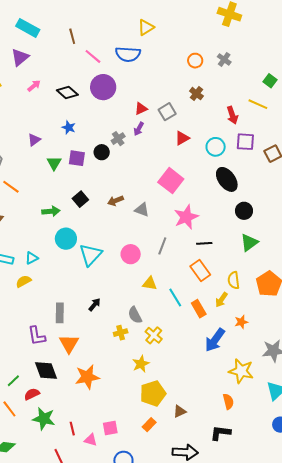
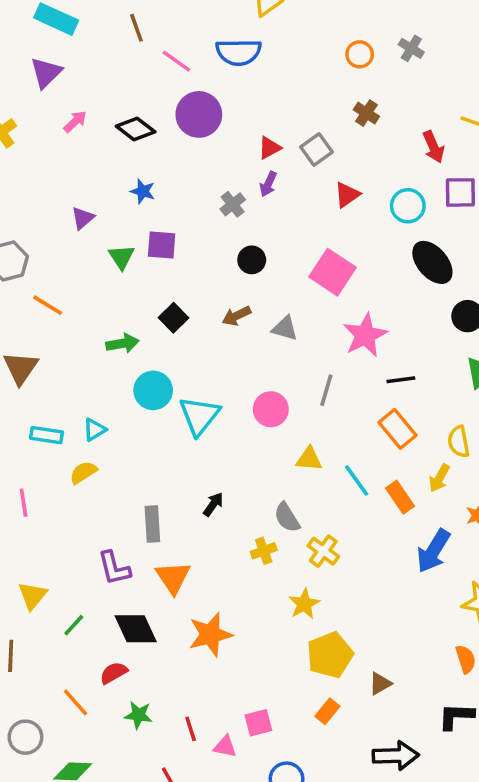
black circle: (102, 152) -> (252, 260), moved
green line: (13, 381) -> (74, 625), moved
green star: (44, 419) -> (138, 715), size x0.7

